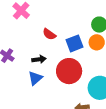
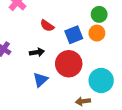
blue triangle: (35, 78) -> (40, 80), moved

